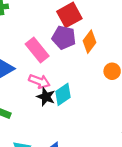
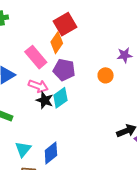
purple pentagon: (64, 38) -> (64, 70), moved
orange diamond: (89, 42) -> (57, 43), moved

